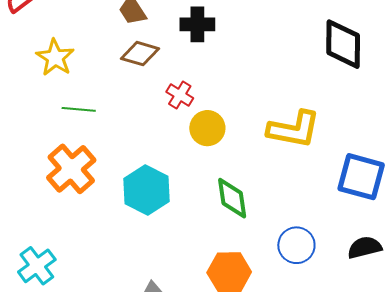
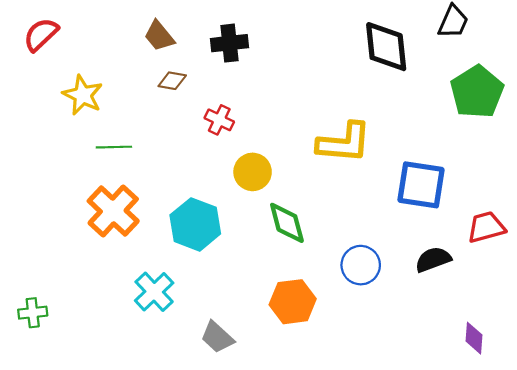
brown diamond: (140, 54) -> (172, 81), size x0.7
yellow circle: (207, 128) -> (253, 172), moved
cyan cross: (37, 266) -> (154, 292), moved

